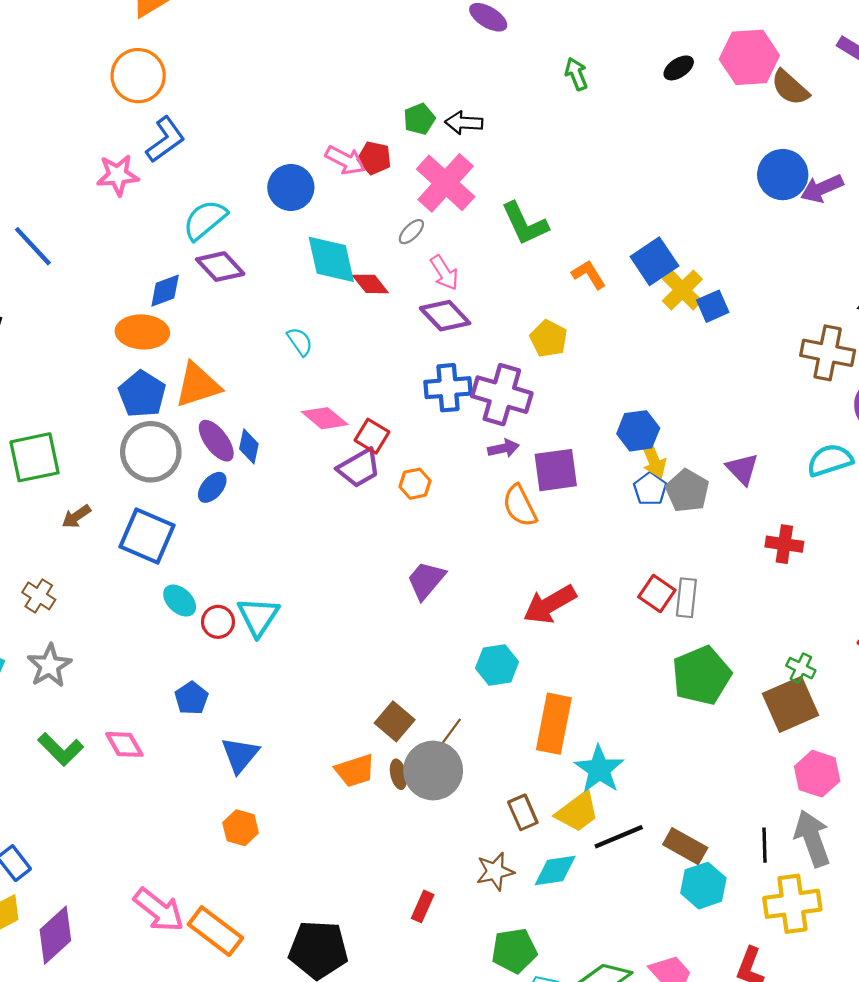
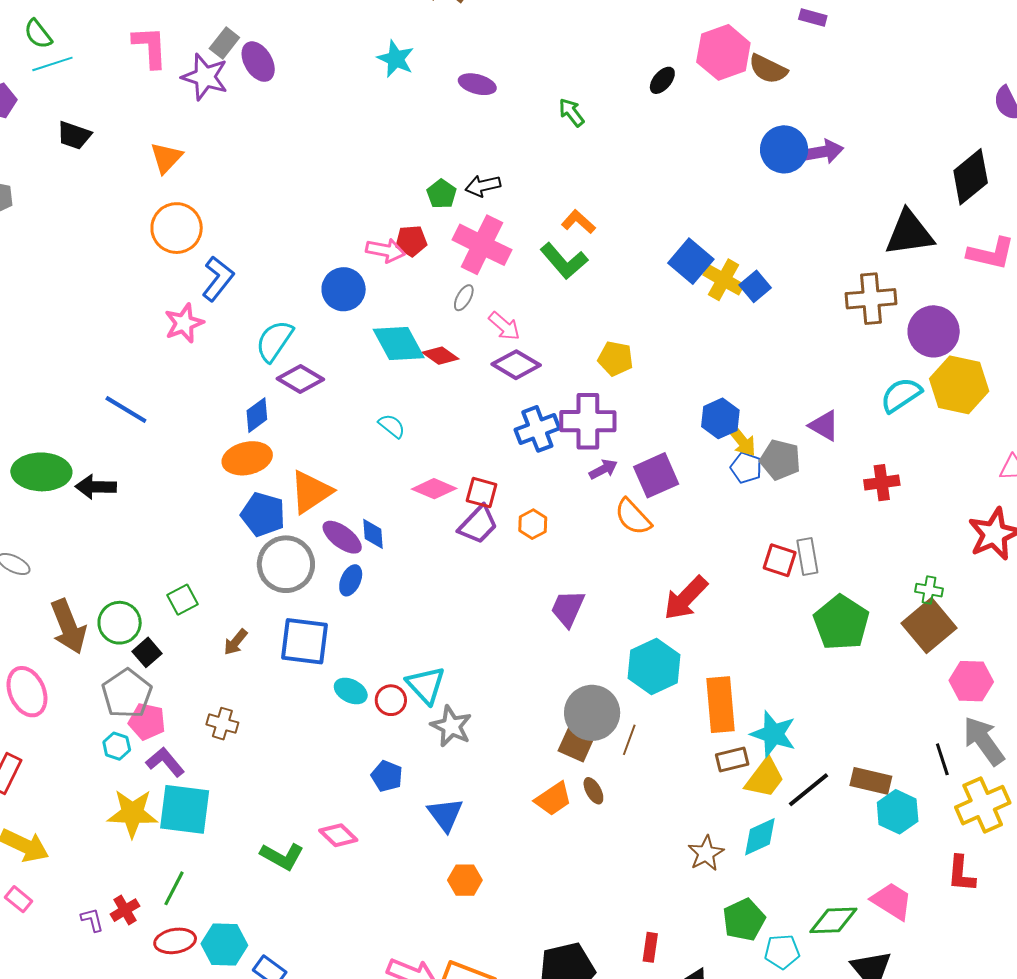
purple arrow: (822, 188) -> (823, 152), turned -150
orange L-shape: (589, 274) -> (578, 222), moved
green square: (35, 457) -> (182, 600), size x0.6
cyan hexagon: (497, 665) -> (654, 666), size x1.4
gray star: (49, 666) -> (451, 726), moved
gray circle: (433, 771) -> (592, 713), moved
brown rectangle: (523, 812) -> (732, 759), moved, turned -64
red rectangle: (423, 906) -> (650, 947), moved

